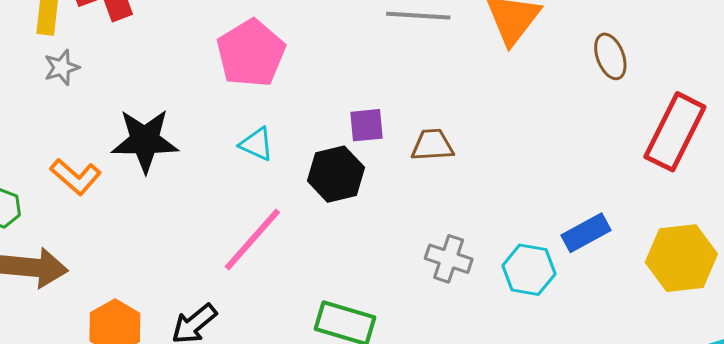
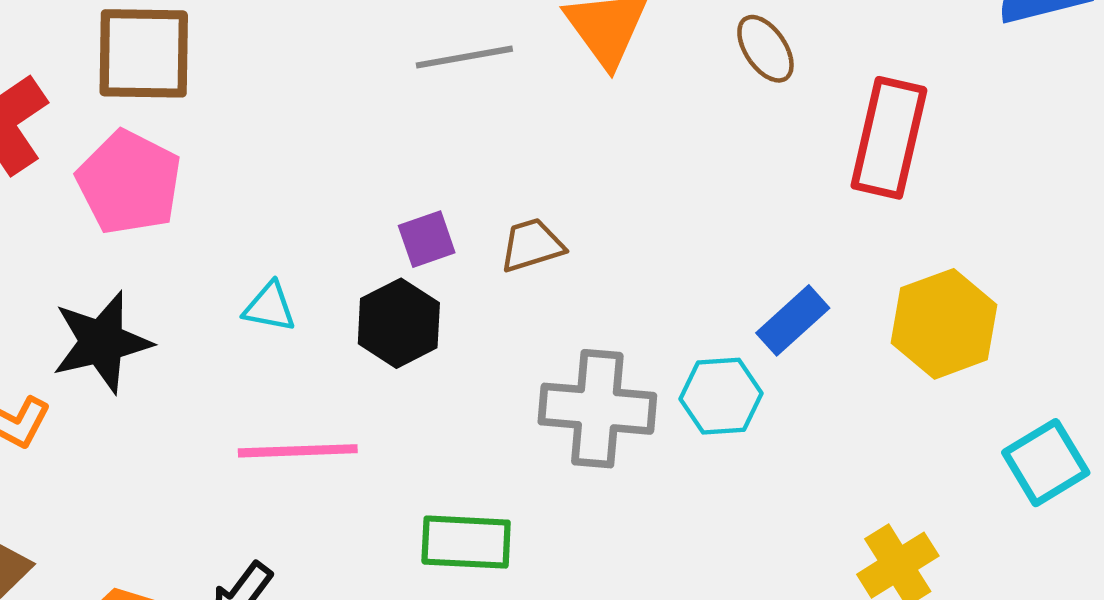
pink pentagon: (251, 53) -> (129, 183), moved
pink line: (252, 240) -> (298, 451), turned 60
gray cross: (449, 259) -> (597, 409), size x1.6

